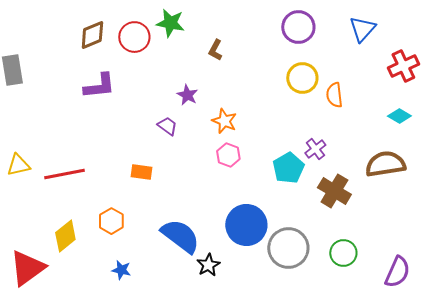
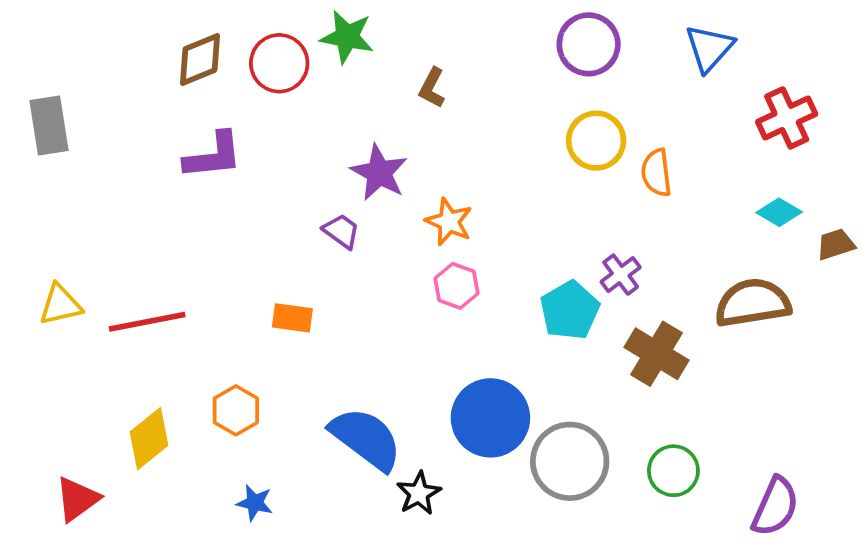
purple star: (187, 95) -> (379, 173), size x1.4
red triangle: (27, 268) -> (77, 499), size x0.7

